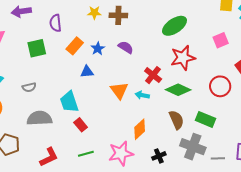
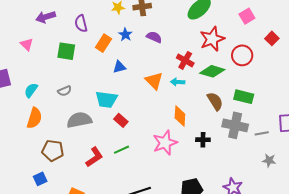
green square: (37, 48) -> (66, 51), turned 30
blue star: (98, 49) -> (125, 35), moved
red circle: (220, 86) -> (242, 55), moved
cyan trapezoid: (69, 102) -> (106, 99), turned -55
orange diamond: (140, 129) -> (180, 116), turned -35
green line: (86, 154) -> (122, 150), moved
black cross: (159, 156) -> (203, 140), turned 32

